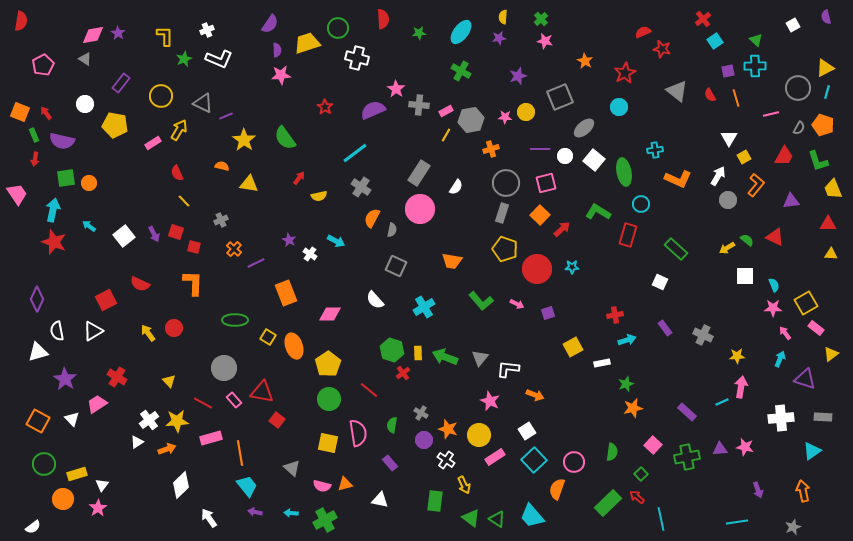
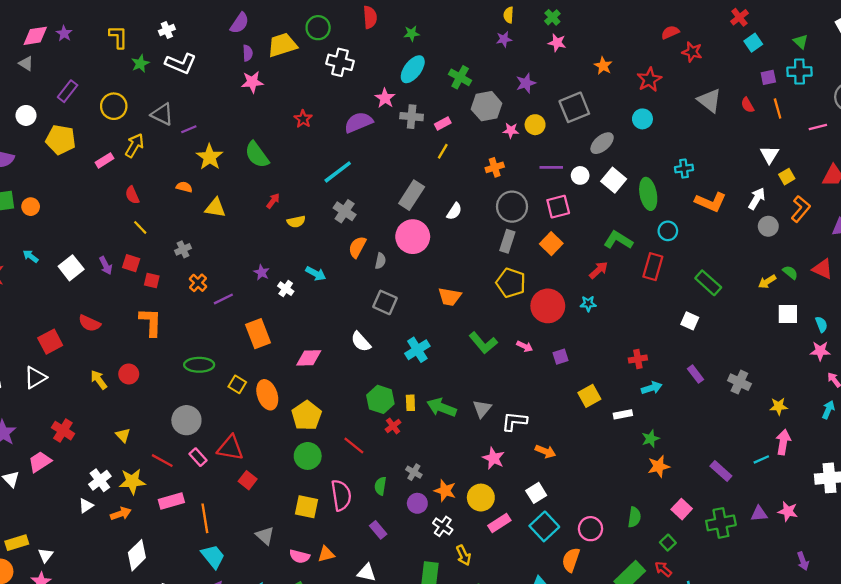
cyan ellipse: (461, 32) -> (413, 69), moved
gray hexagon: (471, 120) -> (487, 106), moved
red arrow: (562, 229) -> (599, 270), moved

